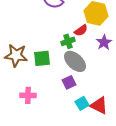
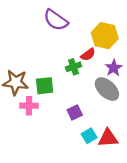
gray ellipse: (75, 61) -> (107, 89), moved
pink cross: (28, 95) -> (29, 106), moved
red triangle: (99, 105) -> (108, 138), turned -30

